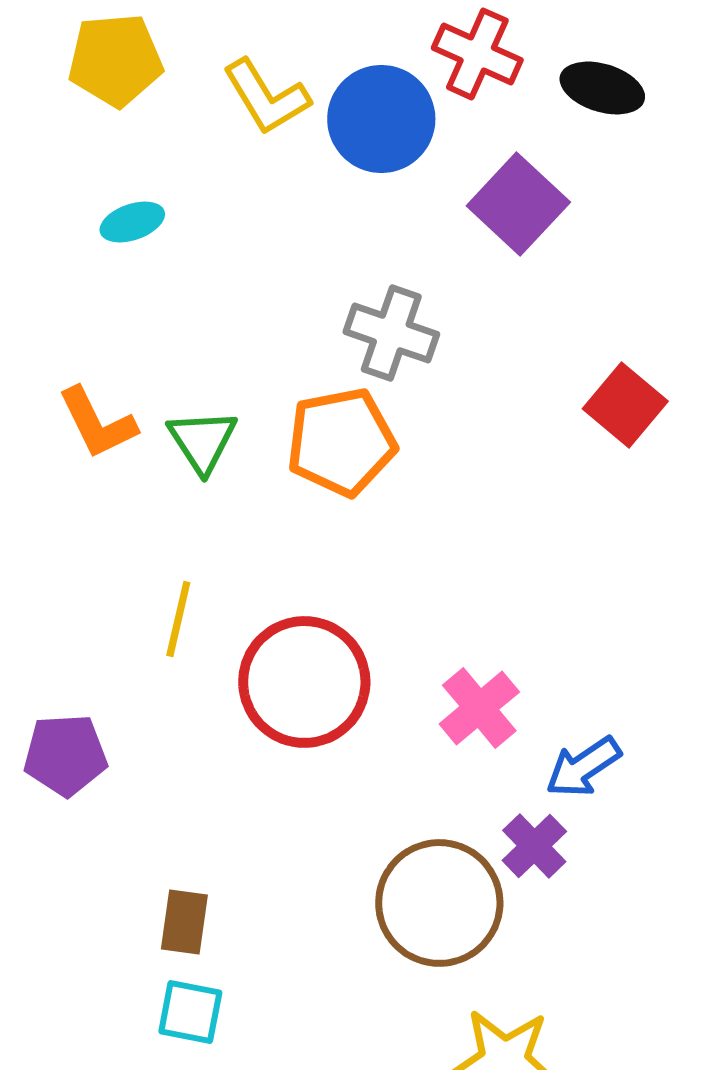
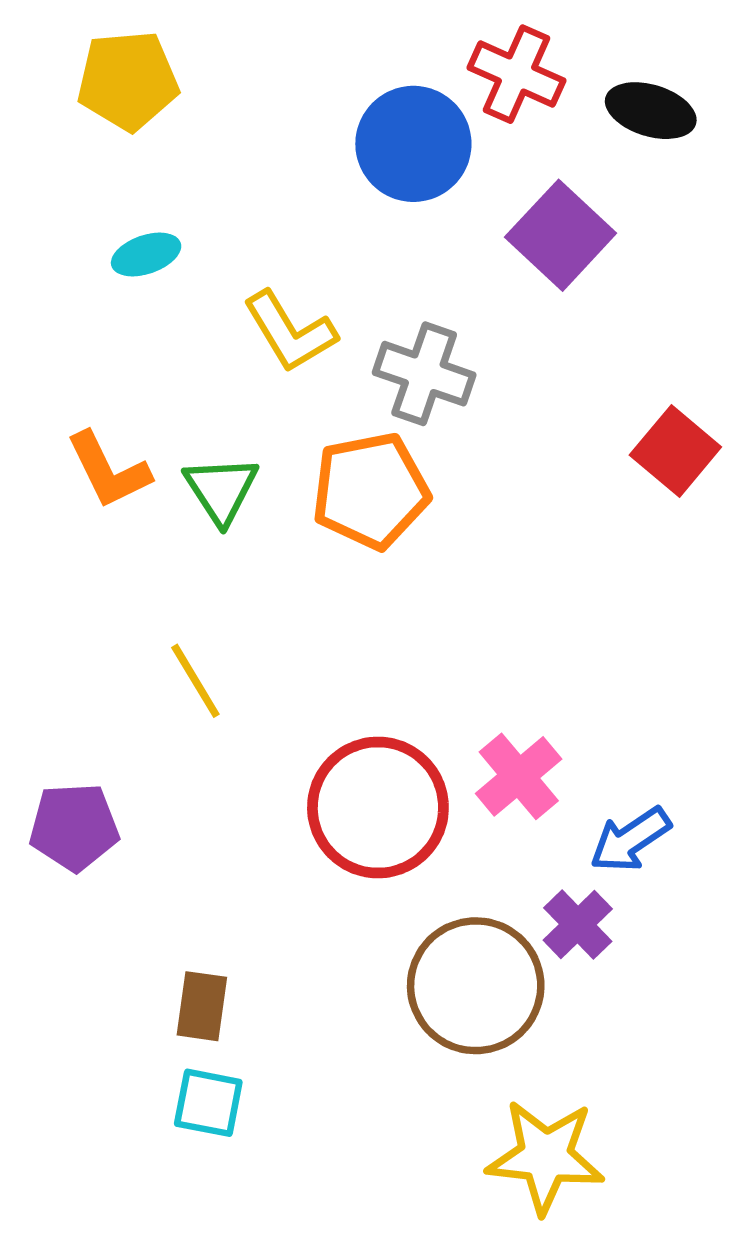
yellow L-shape: (266, 97) -> (290, 332), moved
yellow line: (178, 619) -> (195, 681), turned -44
red circle: (304, 682) -> (378, 807), moved

